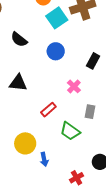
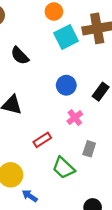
blue circle: (56, 51) -> (66, 85), moved
blue arrow: (44, 159) -> (30, 196), turned 128

